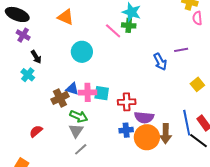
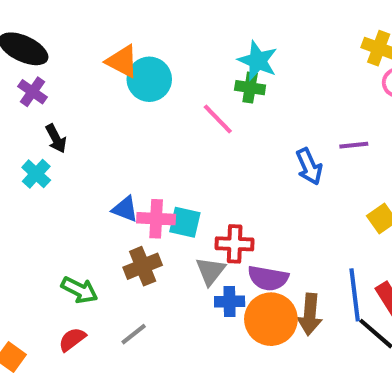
pink line: (113, 31) -> (218, 119), moved
cyan circle: (82, 52) -> (149, 79), moved
brown cross: (60, 98) -> (143, 266), moved
green arrow: (79, 116) -> (79, 290), moved
red semicircle: (36, 131) -> (72, 339), moved
gray triangle: (76, 131) -> (210, 271), moved

